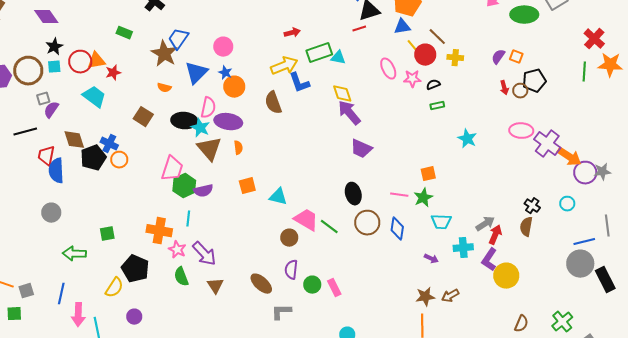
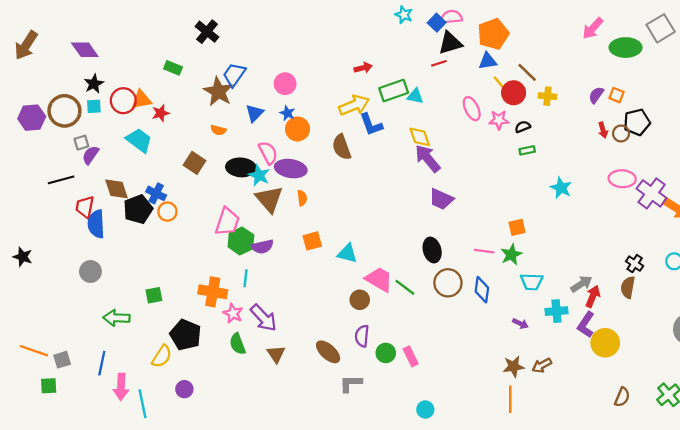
blue triangle: (196, 73) -> (255, 113), size x0.7
pink semicircle: (208, 108) -> (268, 153), turned -40

